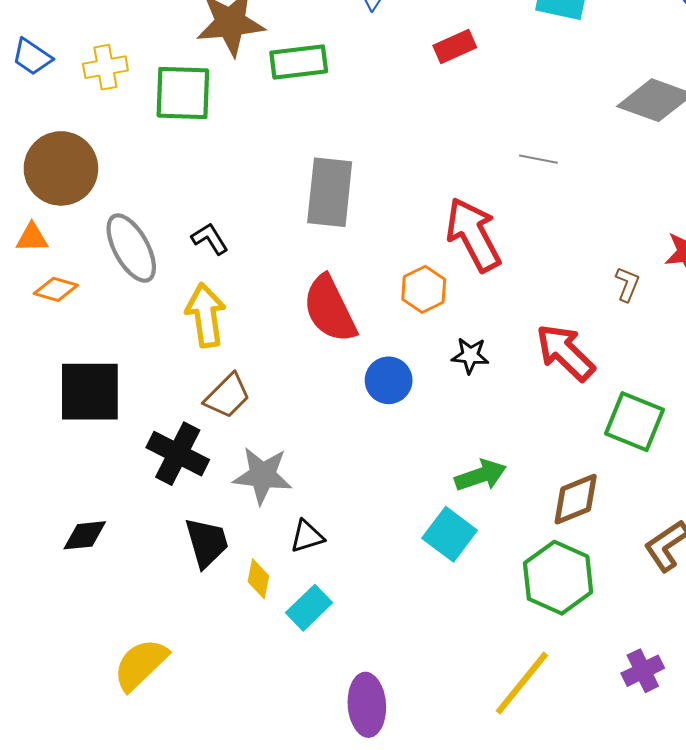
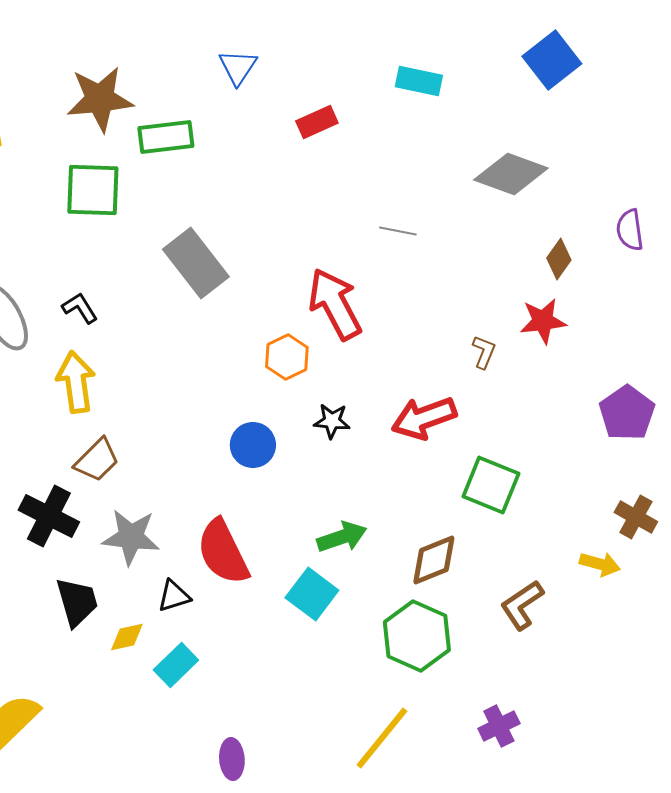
green square: (183, 93) -> (93, 190), moved
gray rectangle: (330, 192) -> (196, 263), turned -44
red semicircle: (330, 309) -> (223, 552), moved
red arrow: (565, 352) -> (424, 418), turned -64
yellow diamond: (258, 579) -> (127, 637), turned 66
purple ellipse: (367, 705) -> (232, 759), size x0.7

